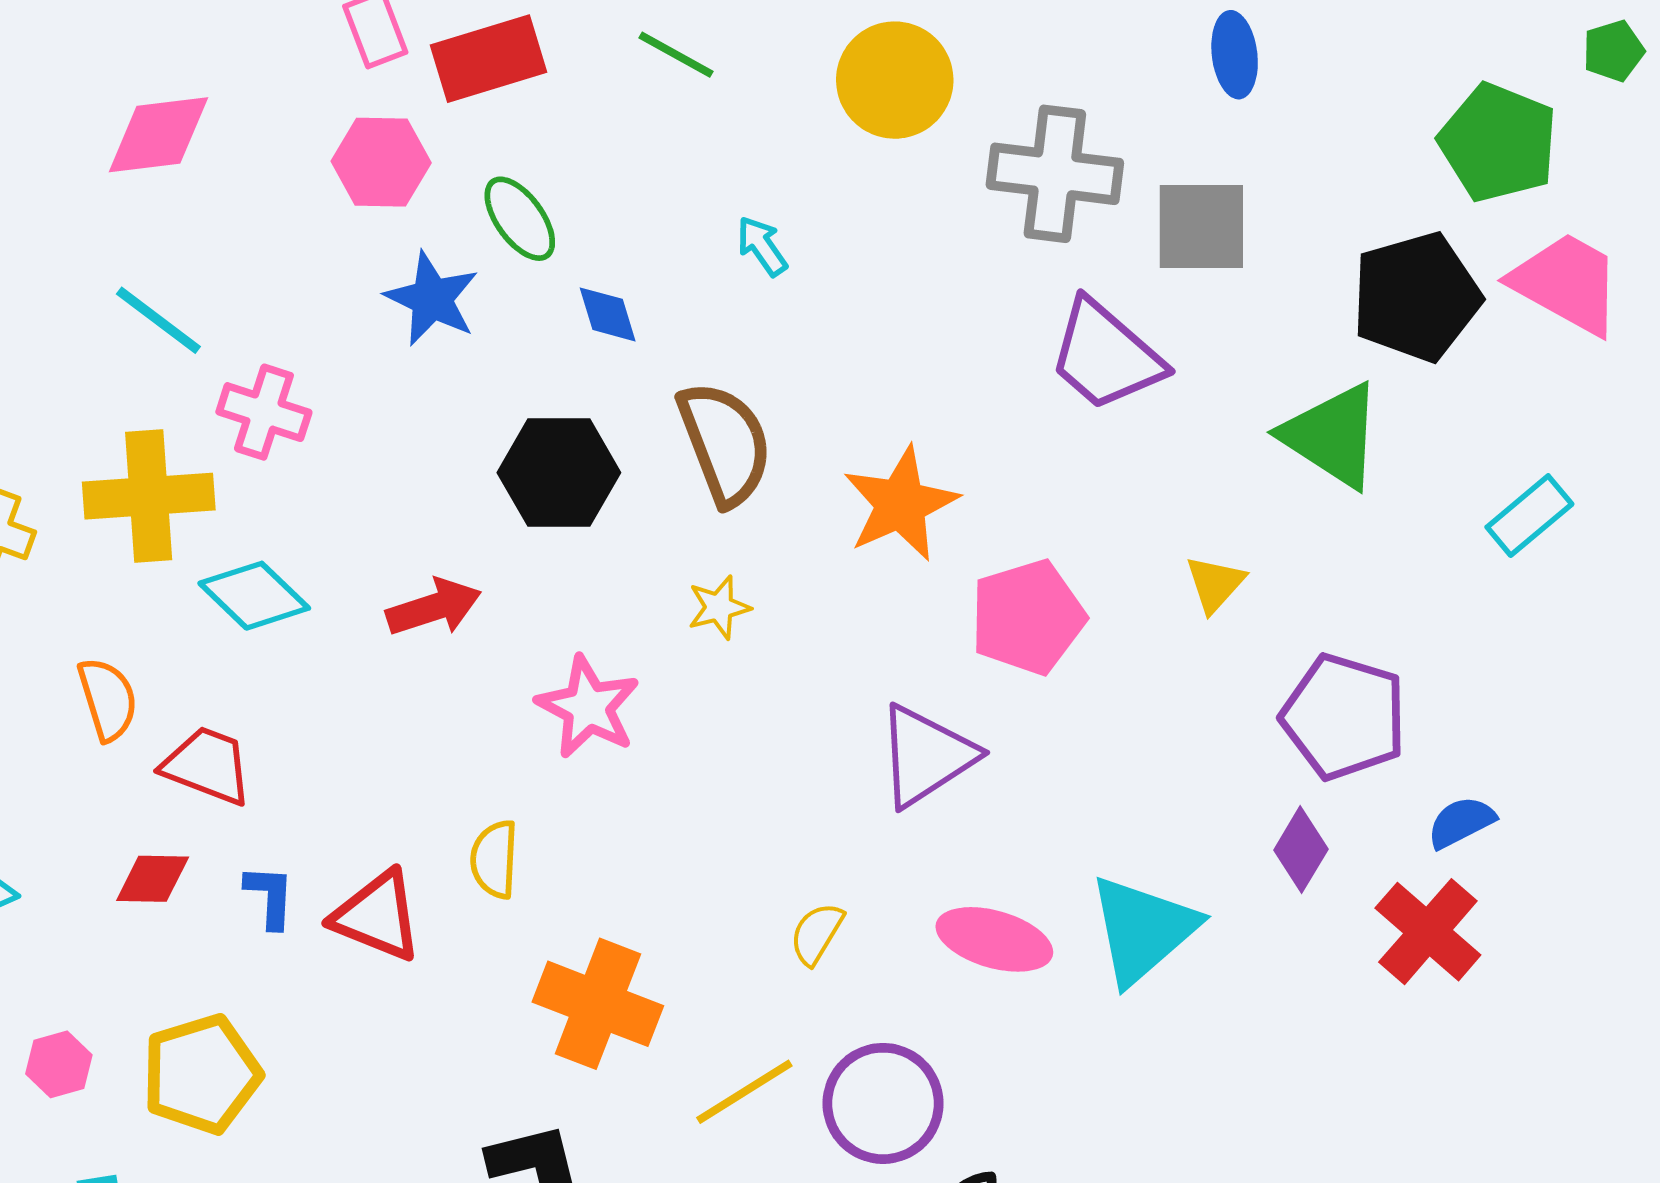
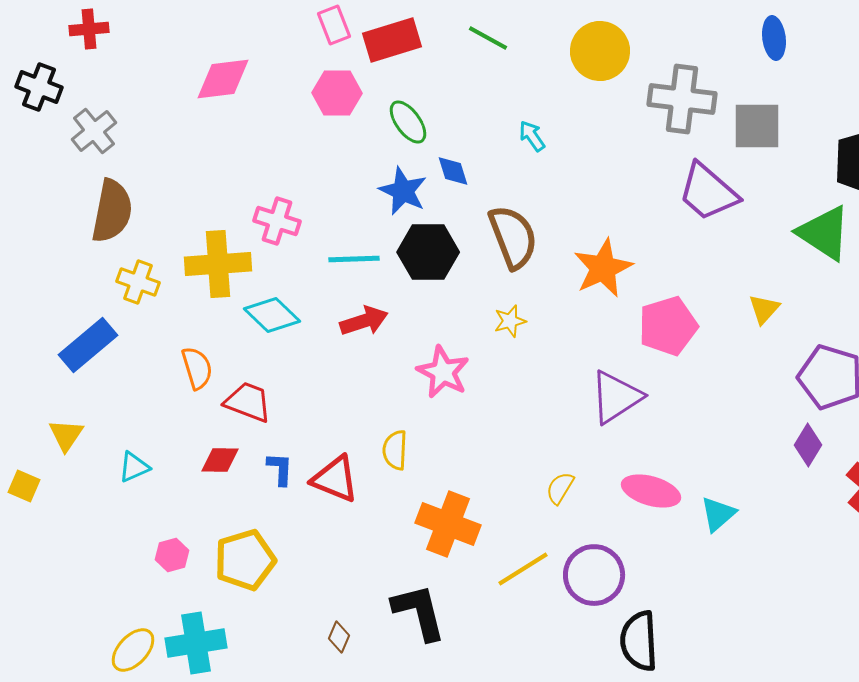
blue star: (432, 299) -> (403, 191), moved
cyan line: (158, 320) -> (354, 259), moved, turned -39
cyan triangle: (1143, 930) -> (718, 514), moved, size x0.6

